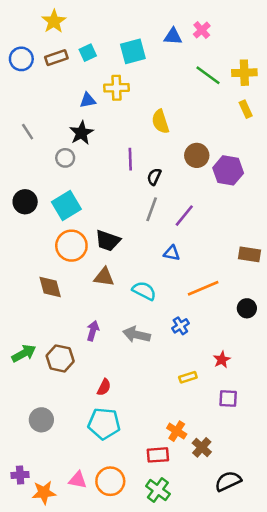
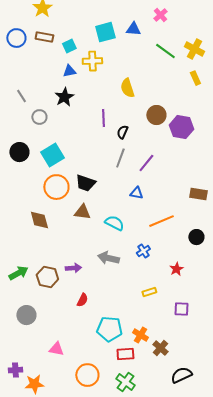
blue triangle: (173, 36) -> (133, 29), moved
cyan square: (88, 53) -> (69, 46), moved
brown rectangle: (56, 58) -> (44, 37), turned 30
yellow cross: (244, 73) -> (194, 49), turned 30
gray circle: (65, 158) -> (39, 117), moved
purple arrow: (93, 331) -> (73, 268), moved, turned 70
red star: (222, 360) -> (176, 269), moved
gray circle: (41, 420) -> (26, 315), moved
cyan pentagon: (104, 424) -> (109, 329), moved
pink triangle: (78, 480) -> (56, 349), moved

